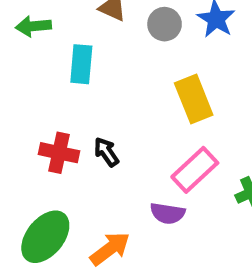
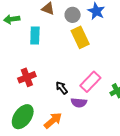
yellow rectangle: (194, 99) -> (80, 37), moved
black arrow: (106, 152) -> (62, 88), moved
red cross: (59, 153) -> (27, 77), turned -30

